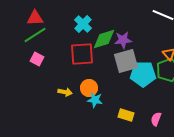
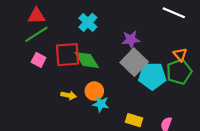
green diamond: (104, 39) -> (87, 60), moved, turned 75
red square: (82, 54) -> (68, 55), moved
gray square: (126, 61) -> (134, 62), turned -30

